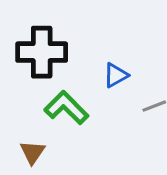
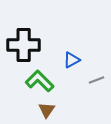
brown triangle: (32, 152) -> (47, 110), moved

